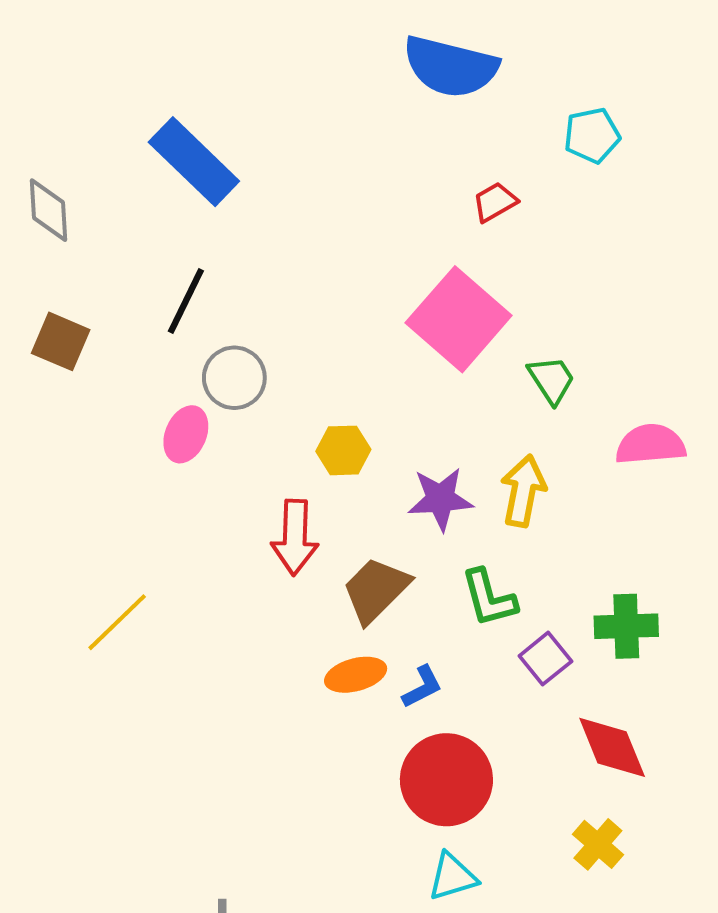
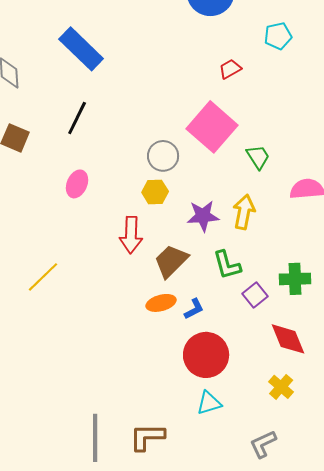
gray circle: (234, 378) -> (163, 156), moved

